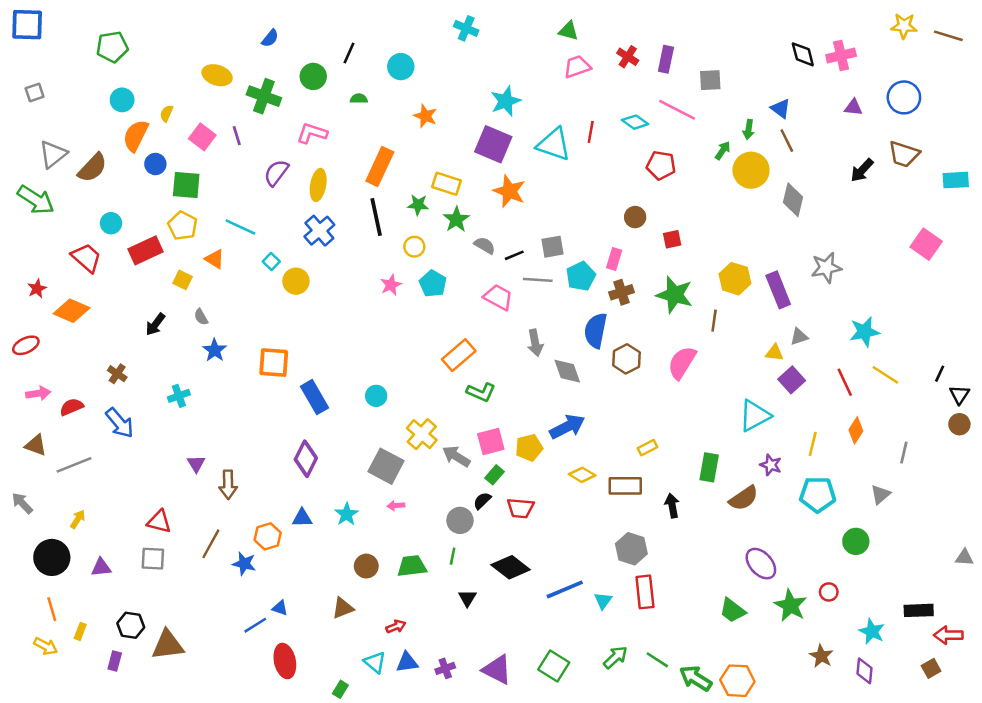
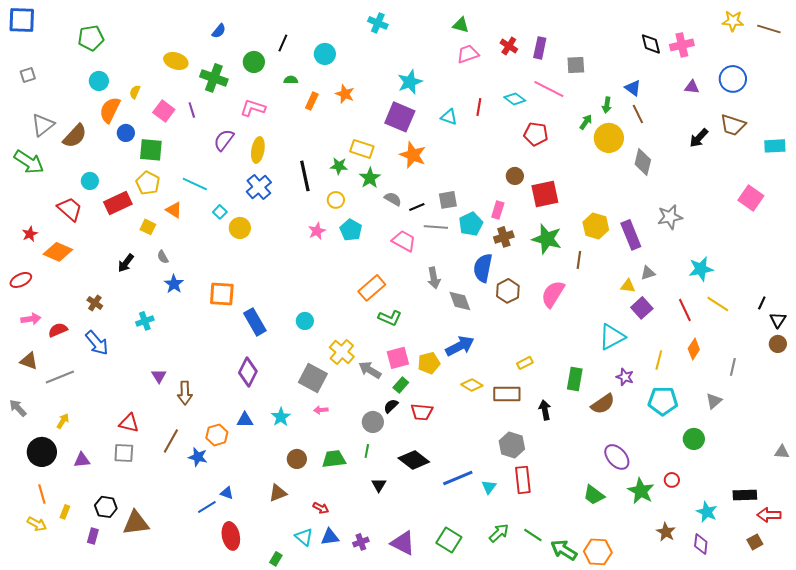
cyan triangle: (554, 144) -> (449, 117), size x0.6
orange rectangle: (380, 166) -> (312, 101), moved, size x0.6
red square: (672, 239) -> (545, 194), size x1.8
red arrow: (396, 626) -> (321, 508), turned 49

